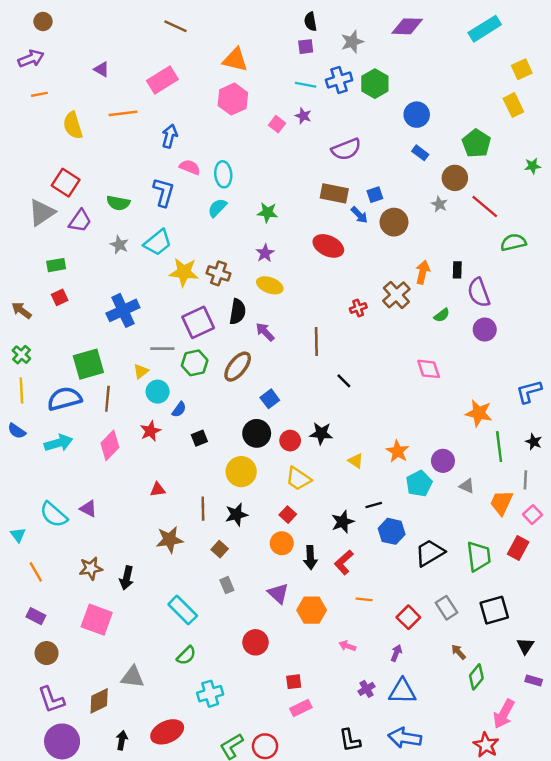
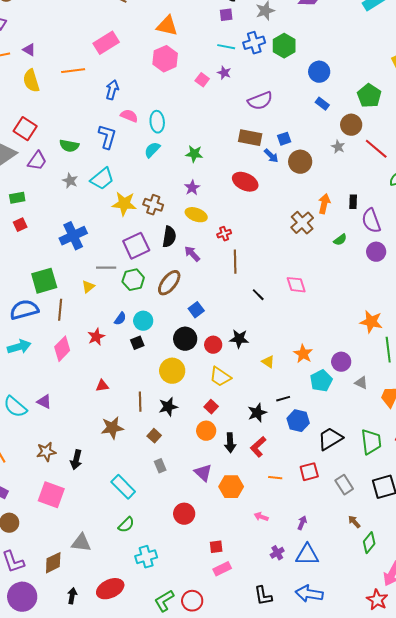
purple triangle: (101, 69) -> (29, 50), moved
red cross: (358, 308) -> (224, 234), moved
pink diamond: (429, 369) -> (296, 285), moved
cyan circle: (158, 392) -> (143, 321), moved
red square: (408, 617) -> (309, 472), moved, turned 30

